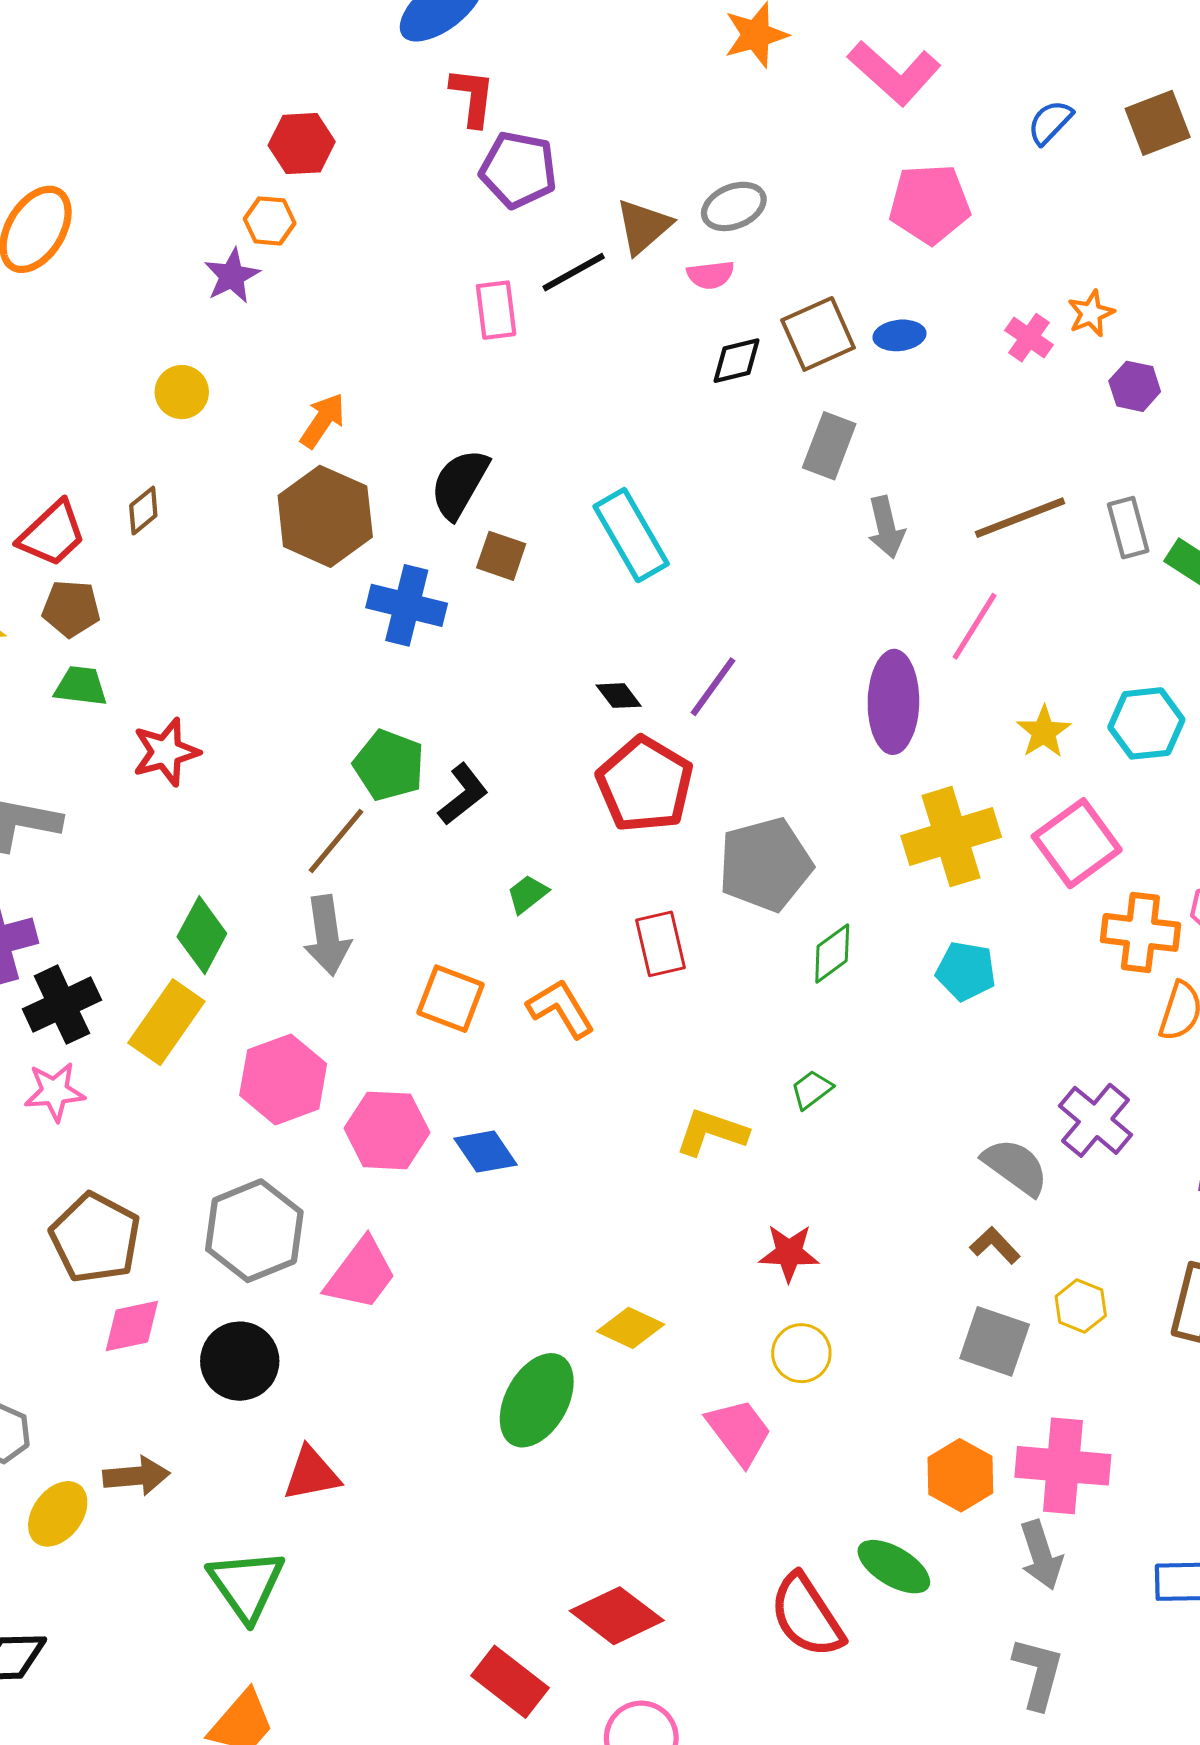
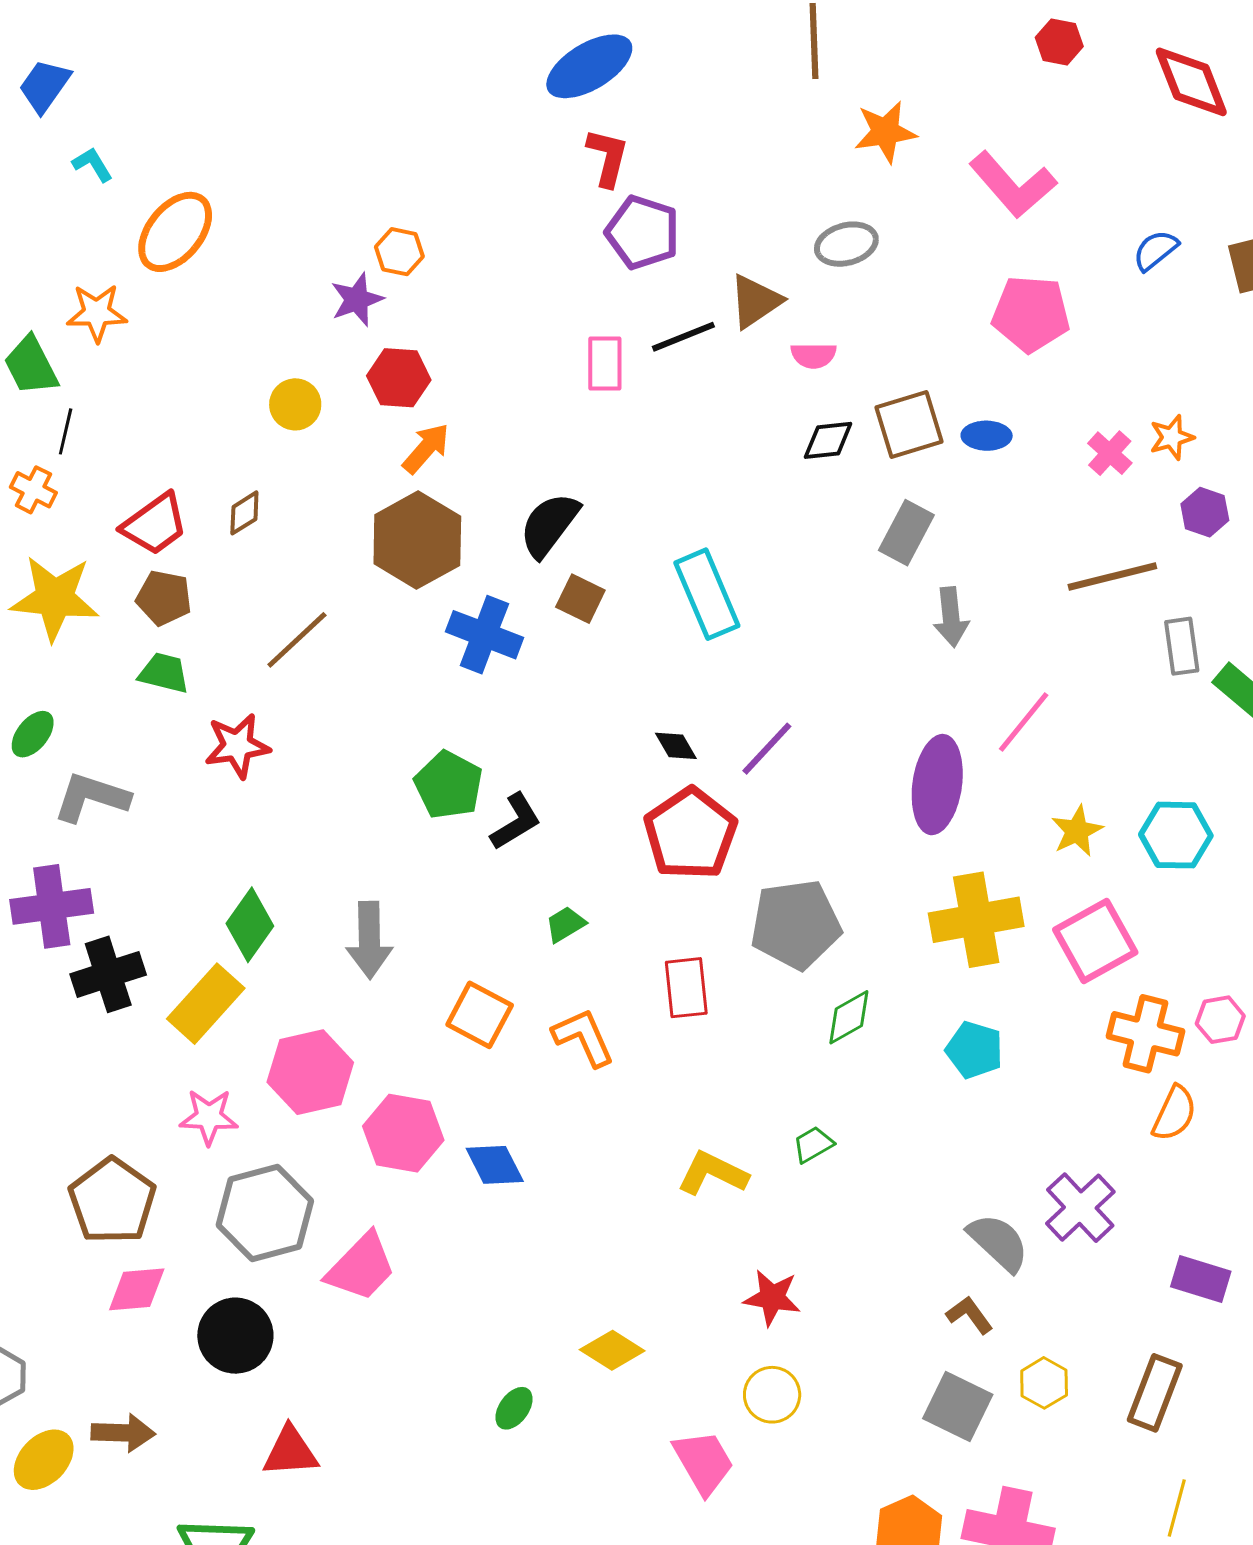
red hexagon: (302, 144) -> (399, 378), moved
gray ellipse: (734, 206) -> (846, 244), moved
brown line: (1020, 518) -> (1112, 576), moved
brown line: (336, 841) -> (297, 640), moved
pink star: (55, 1092) -> (209, 1117), moved
green ellipse: (537, 1400) -> (514, 1408), size x0.5

